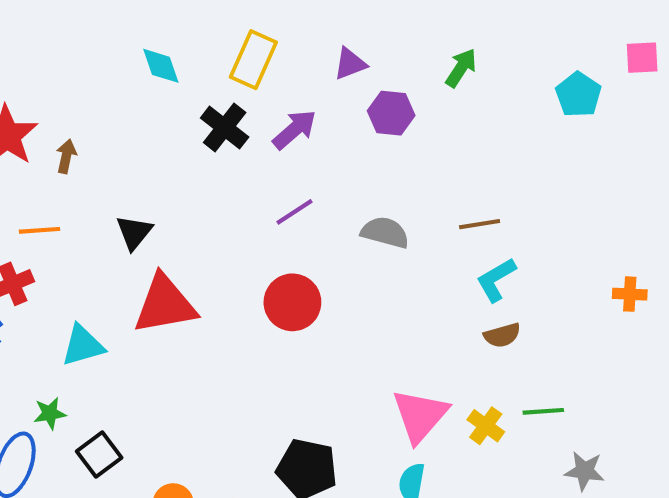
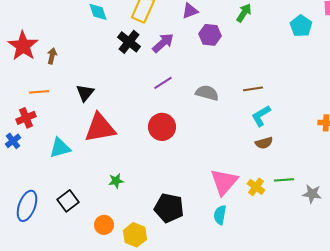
green star: (50, 413) -> (116, 181), moved
gray star: (584, 471) -> (312, 194), moved

